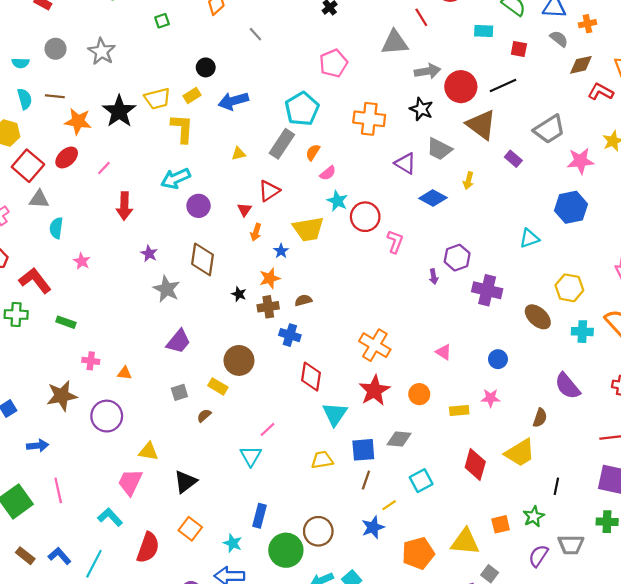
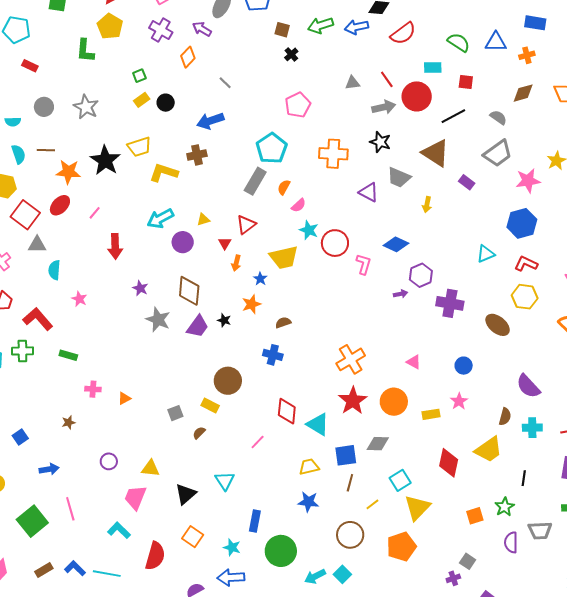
red line: (421, 17) -> (387, 79), moved
gray semicircle: (559, 39) -> (498, 117), moved
gray triangle: (395, 43) -> (352, 83), size x0.6
black circle: (206, 67) -> (166, 103), moved
red circle: (461, 87) -> (417, 96), moved
red L-shape: (601, 92) -> (526, 264), moved
yellow rectangle: (192, 95) -> (142, 100), moved
blue arrow: (233, 101) -> (210, 121), moved
yellow L-shape: (182, 128) -> (164, 173), turned -72
yellow triangle: (239, 154) -> (203, 220), moved
blue diamond: (433, 198) -> (396, 244), moved
purple arrow: (434, 277) -> (401, 294), turned -88
brown cross: (268, 307) -> (197, 155), moved
cyan cross: (582, 332) -> (532, 428), moved
purple trapezoid: (178, 341) -> (198, 326), moved
orange cross: (375, 345) -> (351, 359), turned 32
orange triangle: (125, 373) -> (124, 398), turned -32
red diamond: (311, 377) -> (287, 411), moved
orange circle: (419, 394) -> (394, 402), size x1.4
brown star: (62, 396) -> (68, 422), size x0.5
pink star: (491, 398) -> (459, 401), turned -30
cyan triangle: (335, 414) -> (318, 424), turned -30
purple circle: (107, 416) -> (109, 461), moved, size x0.6
cyan triangle: (251, 456) -> (225, 481), moved
blue star: (373, 527) -> (308, 502), moved, turned 30
brown circle: (318, 531) -> (350, 535), moved
yellow triangle: (465, 542) -> (417, 508), moved, turned -48
brown rectangle: (25, 556) -> (44, 570), turned -66
purple semicircle: (538, 556) -> (511, 542), turned -30
cyan line: (94, 564) -> (107, 574), turned 76

